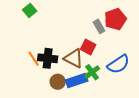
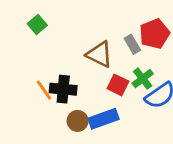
red square: (88, 47) -> (118, 85), moved
brown triangle: (74, 58) -> (99, 54), moved
green cross: (92, 72) -> (143, 79), moved

